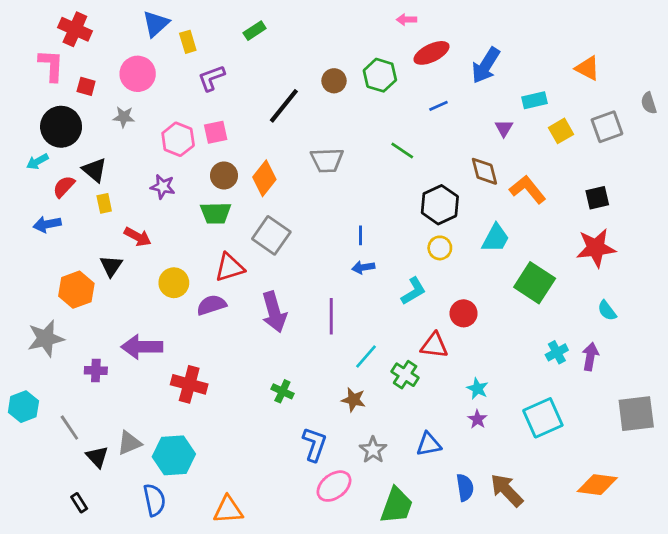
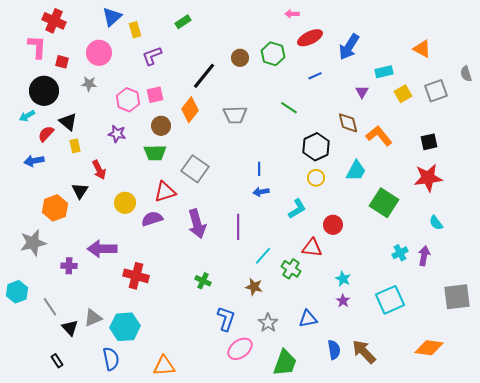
orange diamond: (264, 178) -> (190, 110), moved
red arrow: (138, 237) -> (99, 170), turned 36

